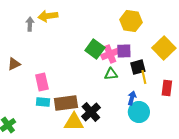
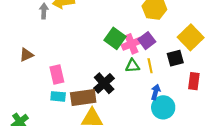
purple square: (124, 51) -> (147, 41), turned -35
black square: (138, 67) -> (175, 58), moved
yellow line: (144, 77) -> (150, 66), moved
black cross: (91, 112) -> (104, 83), moved

